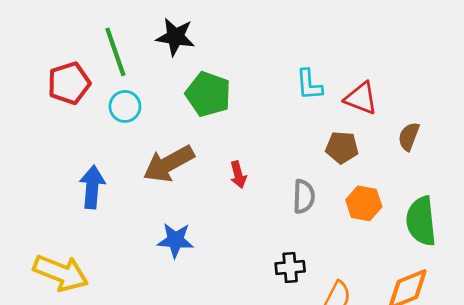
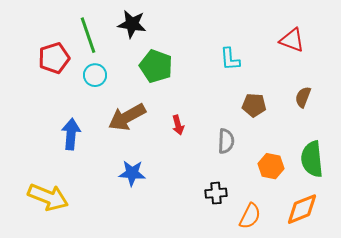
red triangle: (361, 98) -> (292, 40), moved
orange hexagon: (364, 203) -> (271, 166), moved

